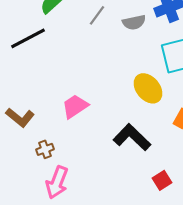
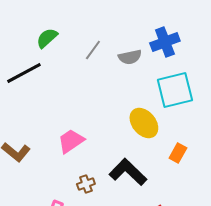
brown cross: (45, 149) -> (86, 184), moved

